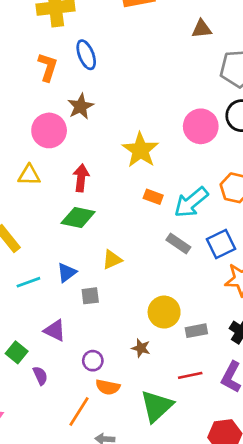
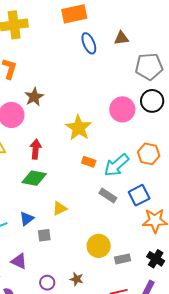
blue ellipse: (86, 55) -> (89, 43), moved
brown star: (141, 348) -> (77, 279), moved

